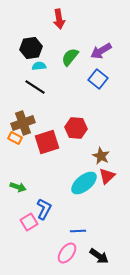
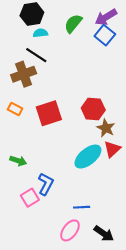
blue square: (98, 79) -> (105, 35), moved
brown cross: (23, 123) -> (24, 74), moved
red hexagon: (76, 128) -> (93, 109), moved

